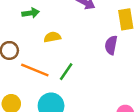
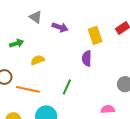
green line: (66, 72) -> (67, 87), moved

